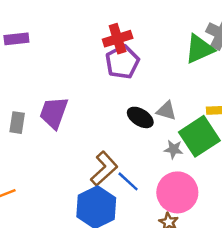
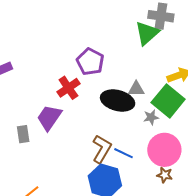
red cross: (118, 39) -> (68, 88), moved
purple trapezoid: (54, 113) -> (49, 118), turned 32
black ellipse: (140, 117) -> (118, 101), size x1.5

